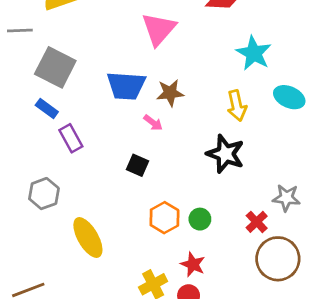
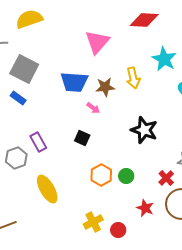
yellow arrow: (237, 106) -> (133, 78), moved
purple rectangle: (71, 138) -> (38, 142), moved
red star: (193, 264) -> (145, 208), moved

